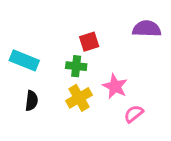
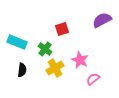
purple semicircle: (147, 29) -> (102, 20), turned -30
green cross: (76, 66) -> (45, 49), moved, turned 32

